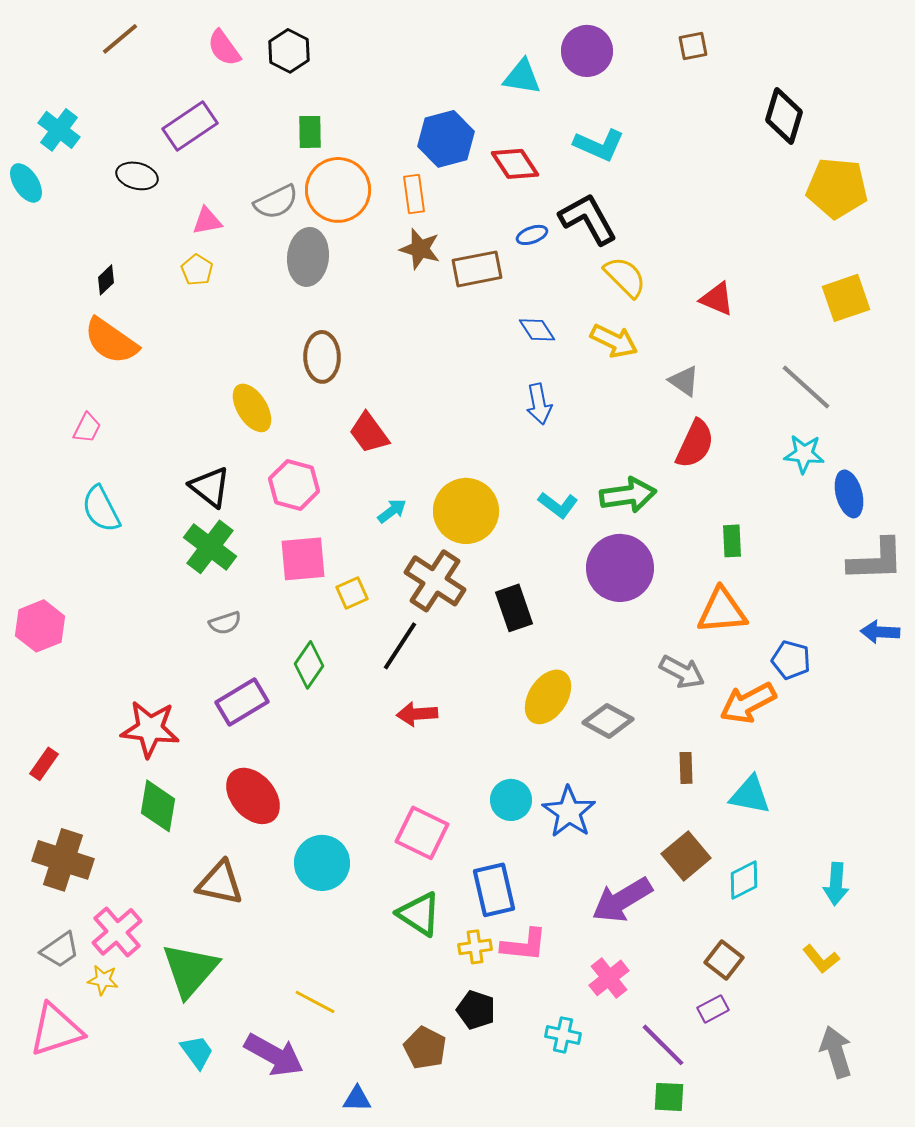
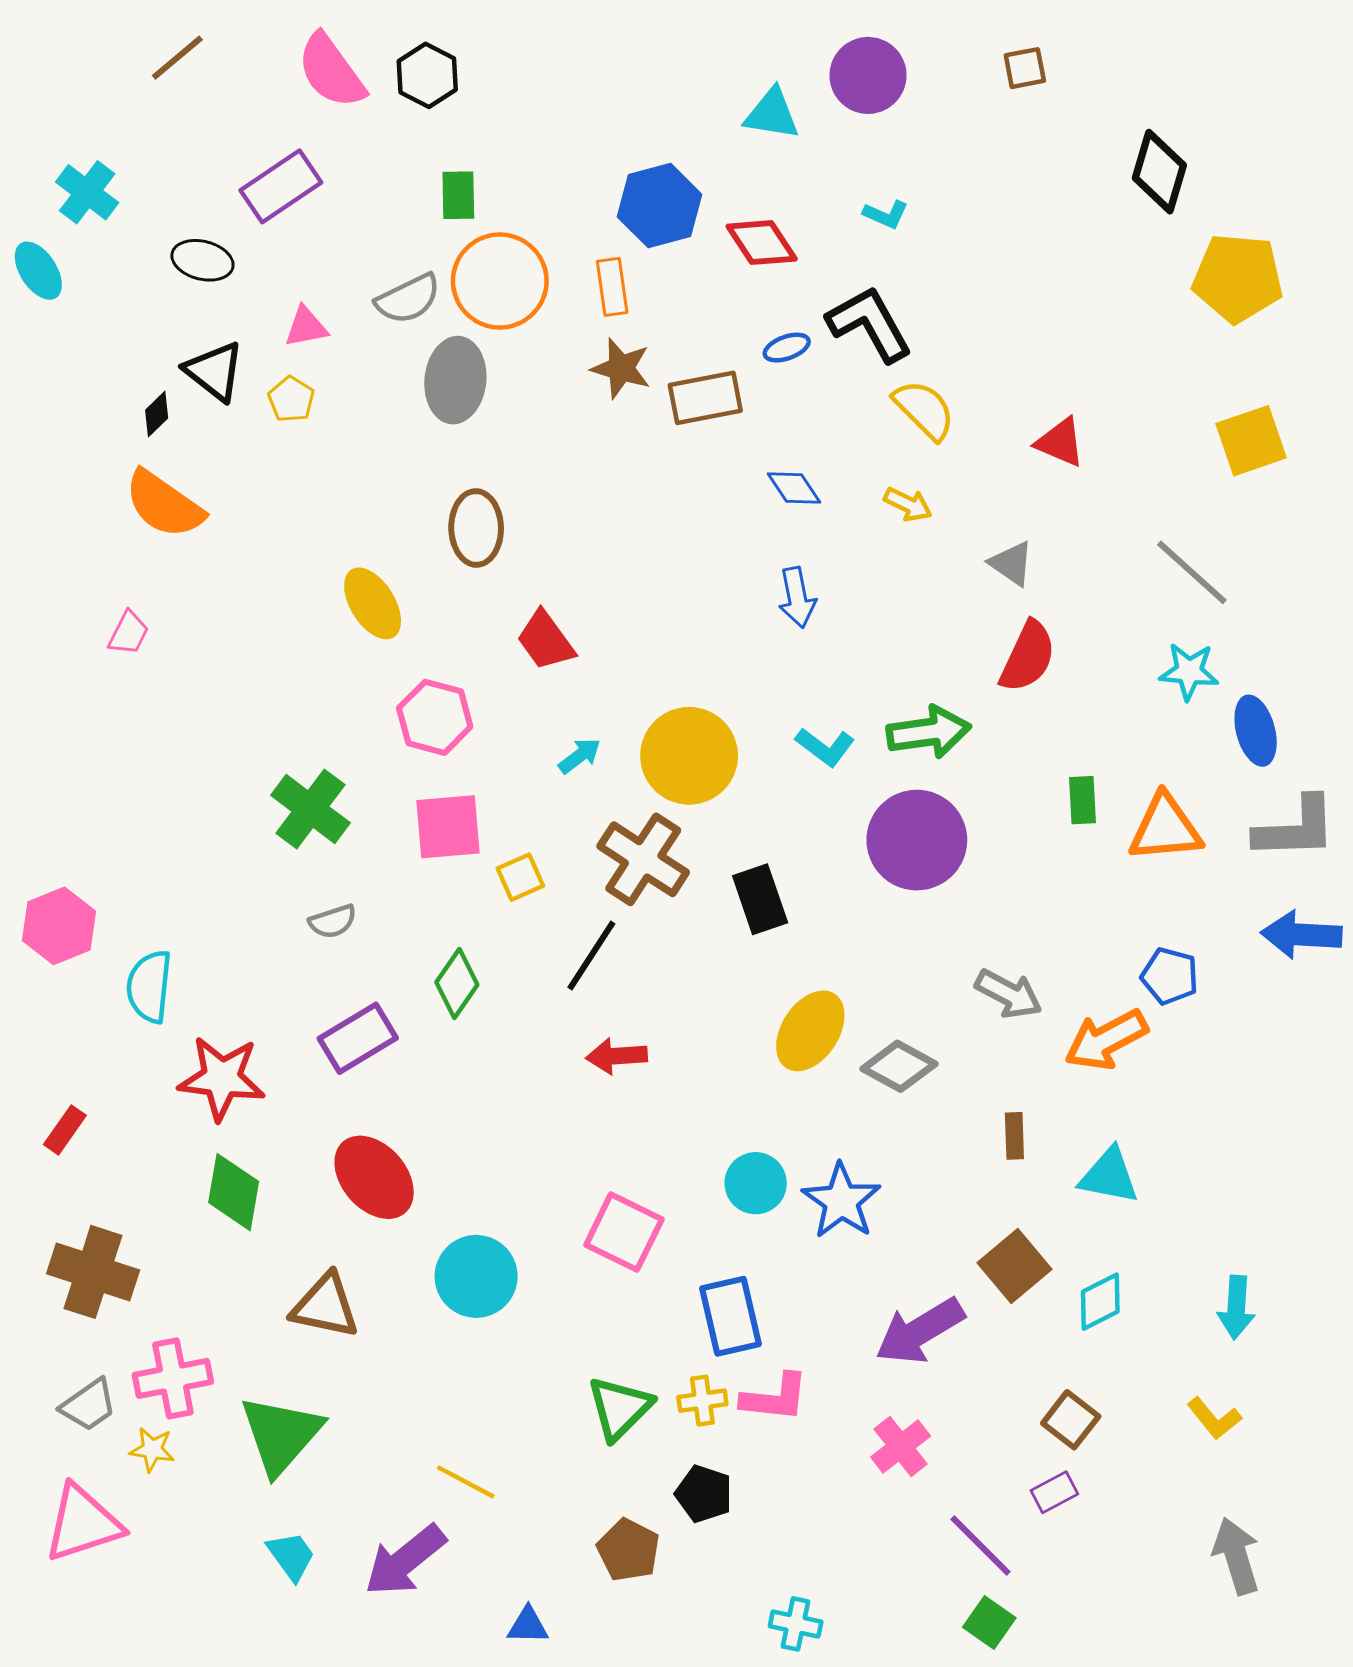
pink semicircle: (224, 48) -> (331, 71), size x1.4
cyan L-shape: (599, 145) -> (886, 214), size x0.6
yellow arrow: (614, 341) -> (908, 504), size x0.7
black triangle: (210, 487) -> (214, 371), moved
cyan semicircle: (101, 509) -> (149, 986), moved, turned 33
orange triangle: (722, 611) -> (1165, 828), moved
blue arrow: (880, 632) -> (1301, 935), size x1.4
green triangle: (419, 914) -> (620, 1408), moved, turned 42
pink cross: (117, 932) -> (173, 1378), turned 30
cyan cross: (563, 1035) -> (796, 1624), moved
purple arrow: (274, 1055) -> (405, 1560), turned 112
green square: (669, 1097) -> (989, 1622), turned 32

